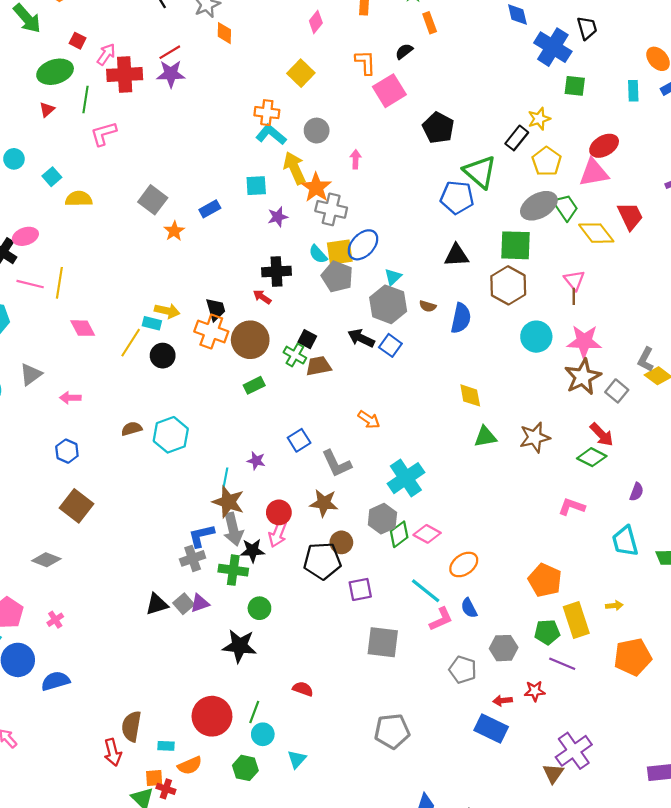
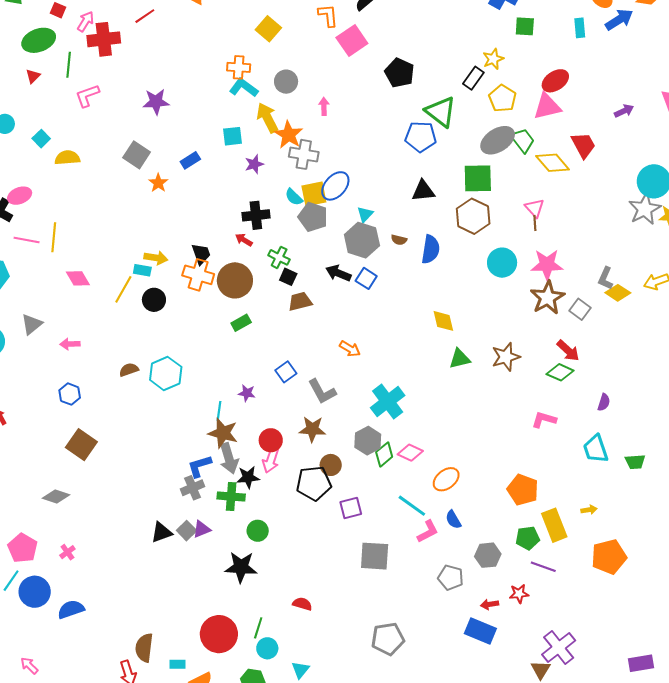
purple star: (171, 74) -> (156, 102), moved
green cross: (295, 355) -> (279, 257), moved

